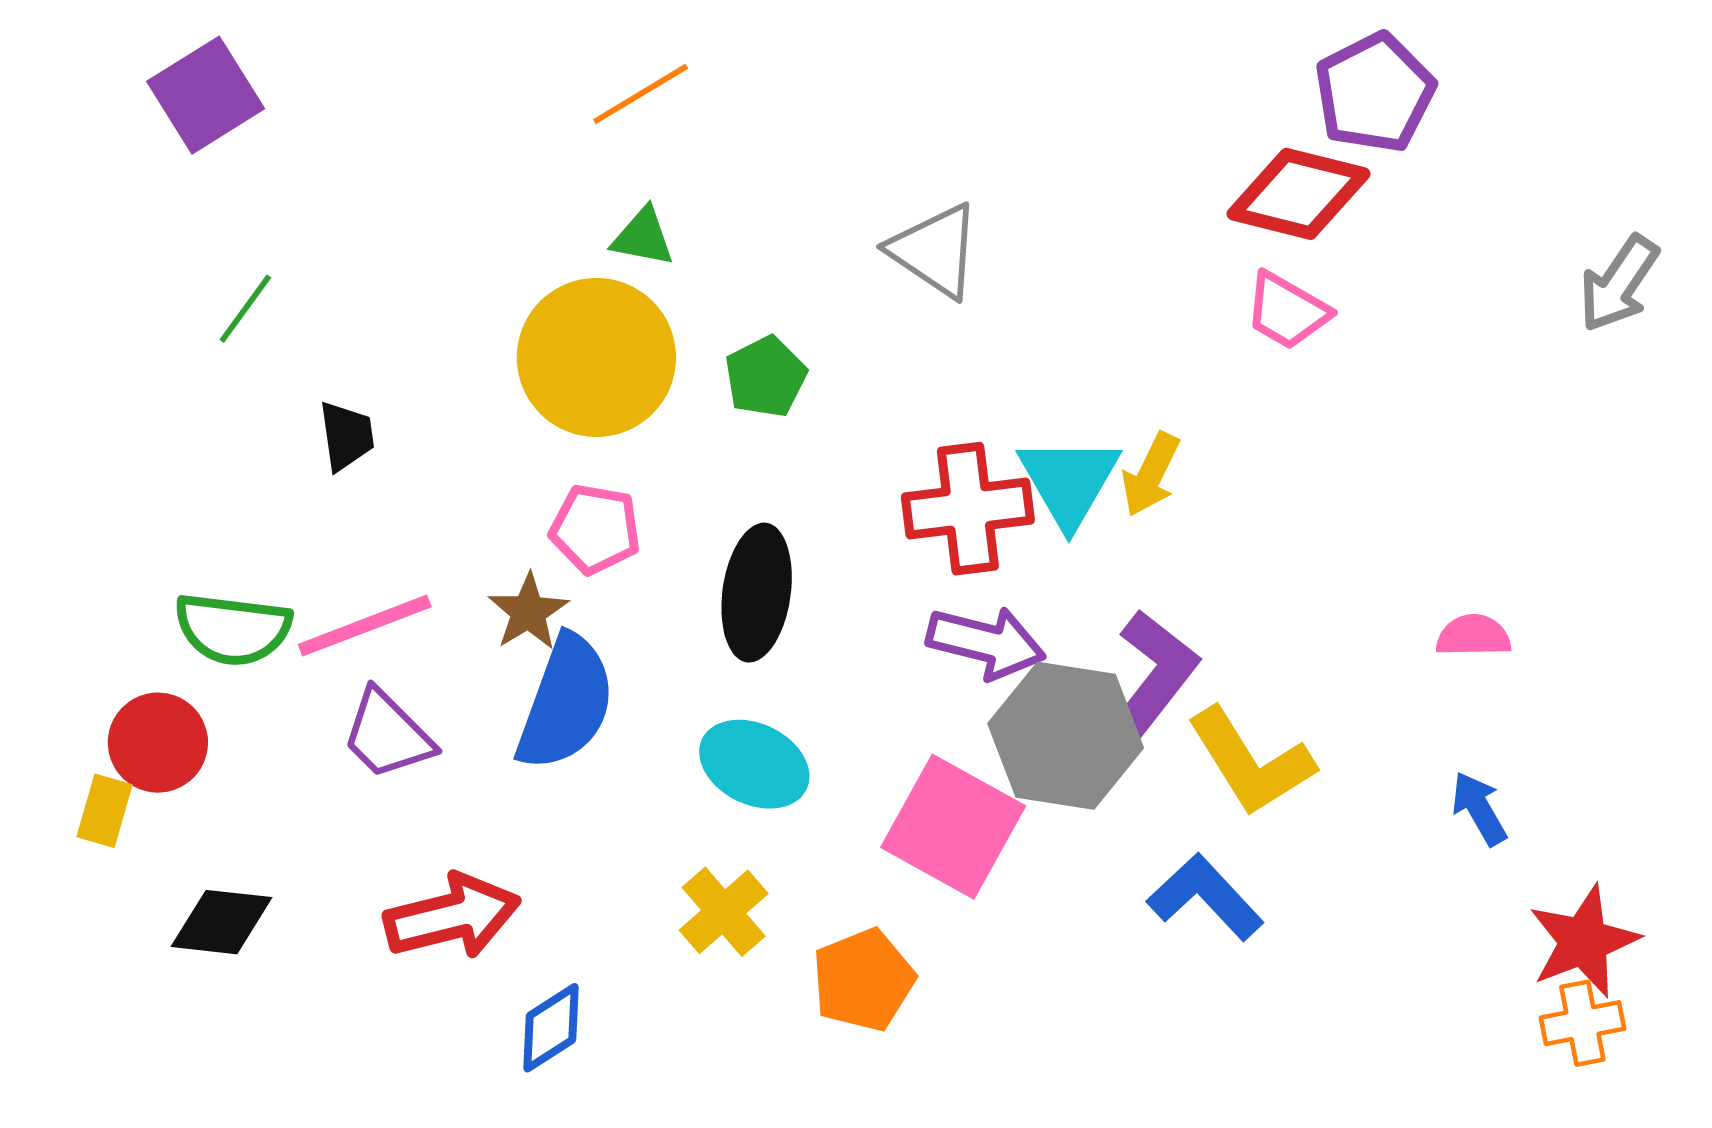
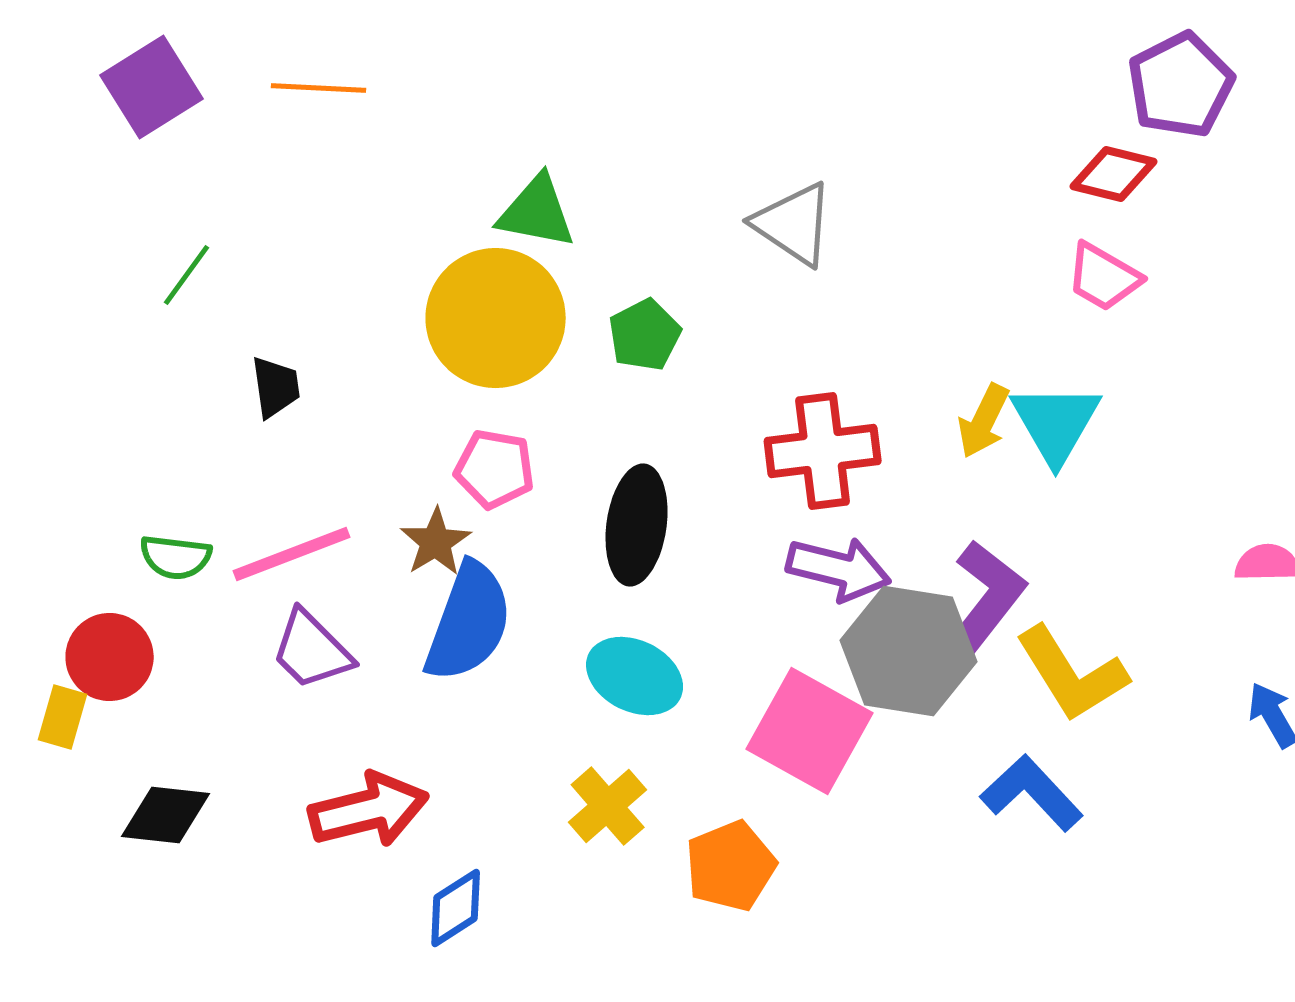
orange line: (641, 94) -> (319, 88), moved, turned 34
red diamond: (1298, 194) -> (1114, 174), size x0.7
green triangle: (643, 237) -> (537, 212), size x1.4
cyan triangle: (1069, 481) -> (1056, 423), moved
green semicircle: (233, 629) -> (176, 557), size x0.7

